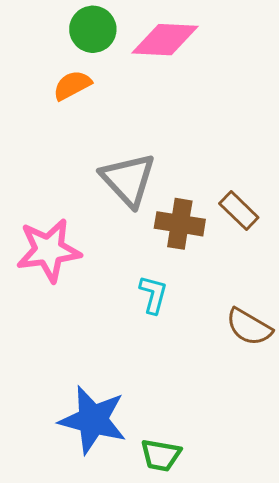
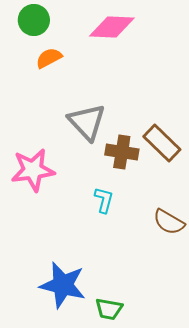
green circle: (93, 29) -> (34, 20), moved
brown rectangle: (239, 211) -> (162, 143), size x1.4

